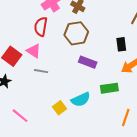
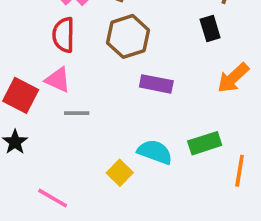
black rectangle: (121, 44) -> (210, 29), moved
green rectangle: (109, 88) -> (205, 143), moved
cyan semicircle: (81, 99) -> (155, 152), turned -126

